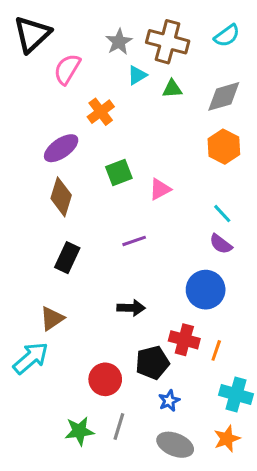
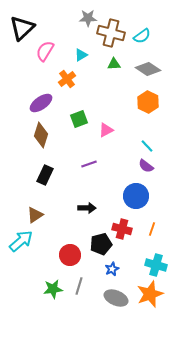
cyan semicircle: (227, 36) -> (142, 36), moved
gray star: (119, 42) -> (88, 18), moved, turned 30
cyan triangle: (137, 75) -> (81, 55), moved
gray diamond: (224, 96) -> (148, 69), turned 50
orange line: (216, 350) -> (152, 229), moved
orange star: (227, 439) -> (150, 294), size x1.5

